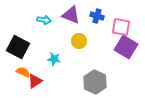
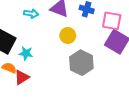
cyan star: (54, 59) -> (26, 53), moved
gray hexagon: (95, 82) -> (81, 63), moved

